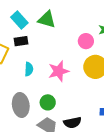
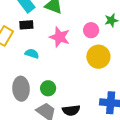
cyan semicircle: (29, 69) -> (32, 54), turned -80
pink star: (59, 71) -> (60, 37), moved, turned 30

